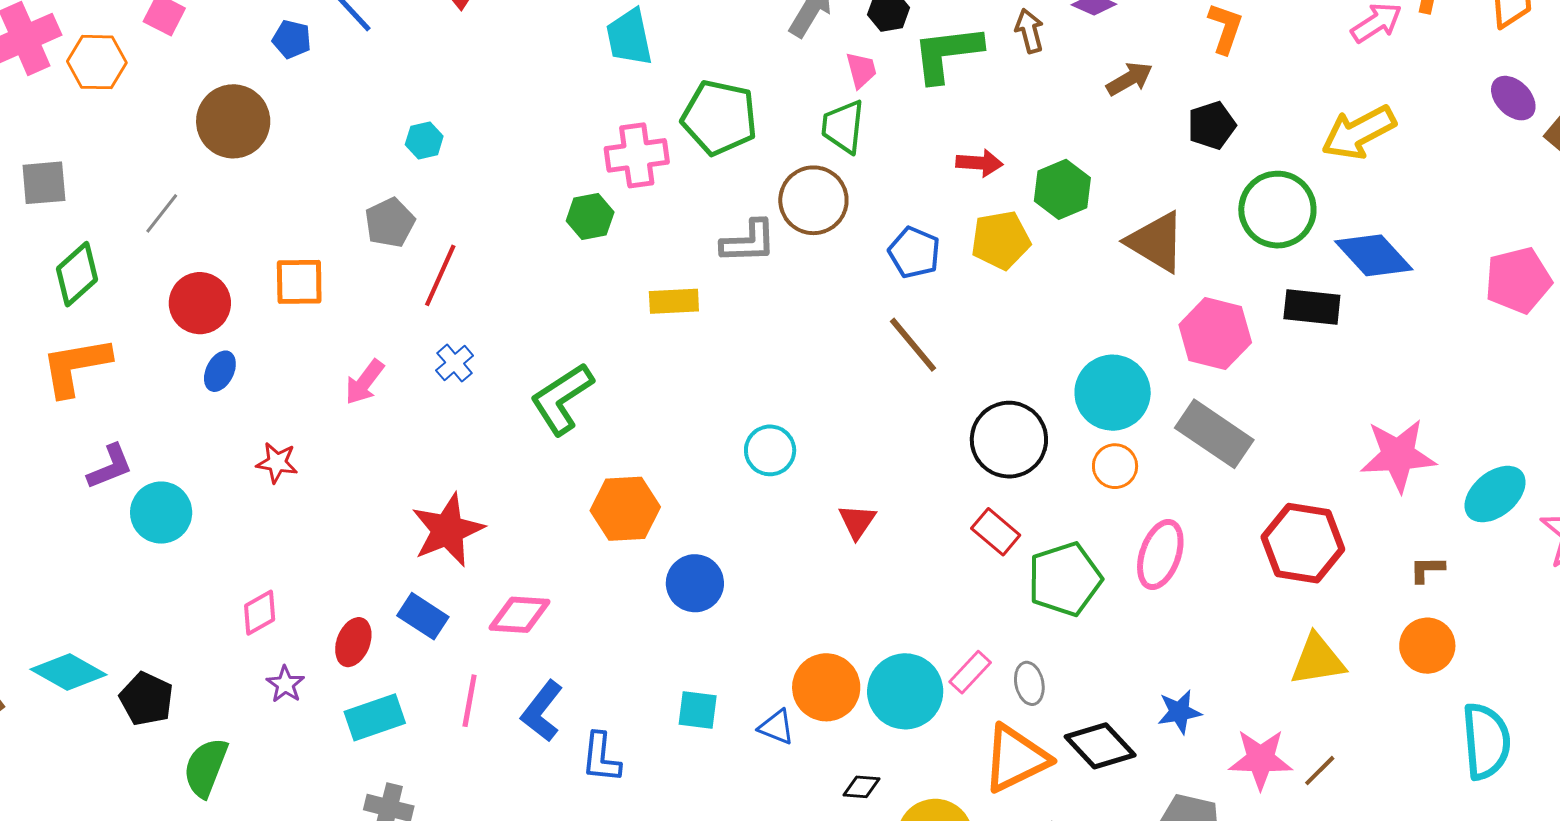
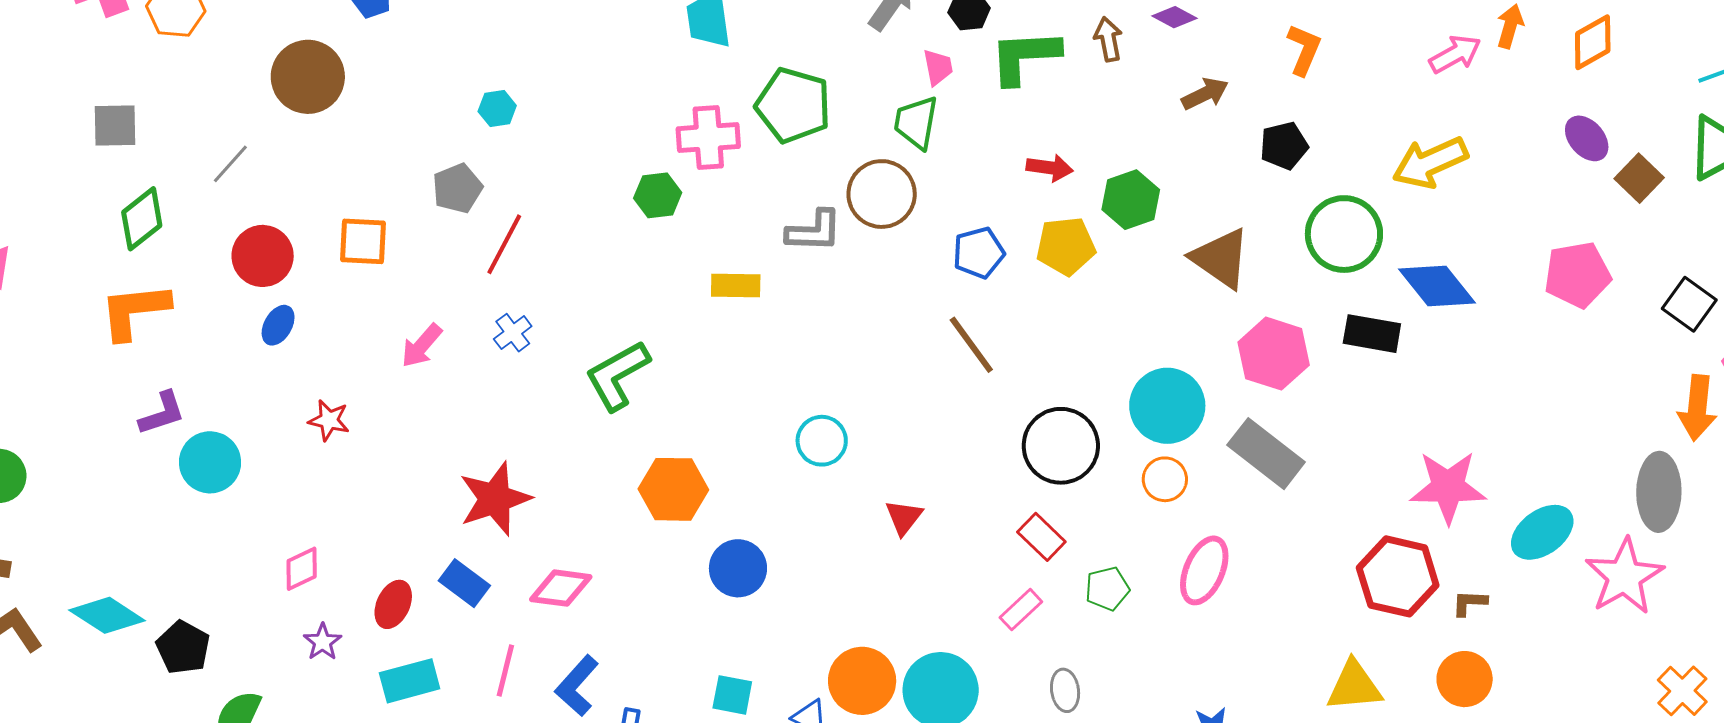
blue pentagon: (914, 252) -> (979, 253), turned 30
pink pentagon: (1518, 280) -> (1578, 275), moved
red hexagon: (1303, 543) -> (1398, 576), moved
green pentagon: (1065, 579) -> (1107, 589), size x0.6
pink rectangle: (970, 672) -> (1021, 610), moved

